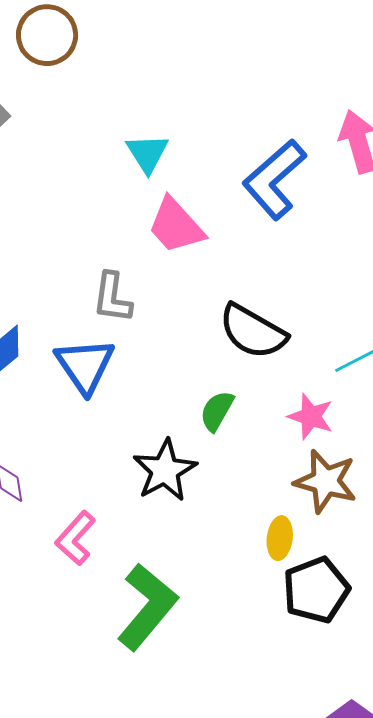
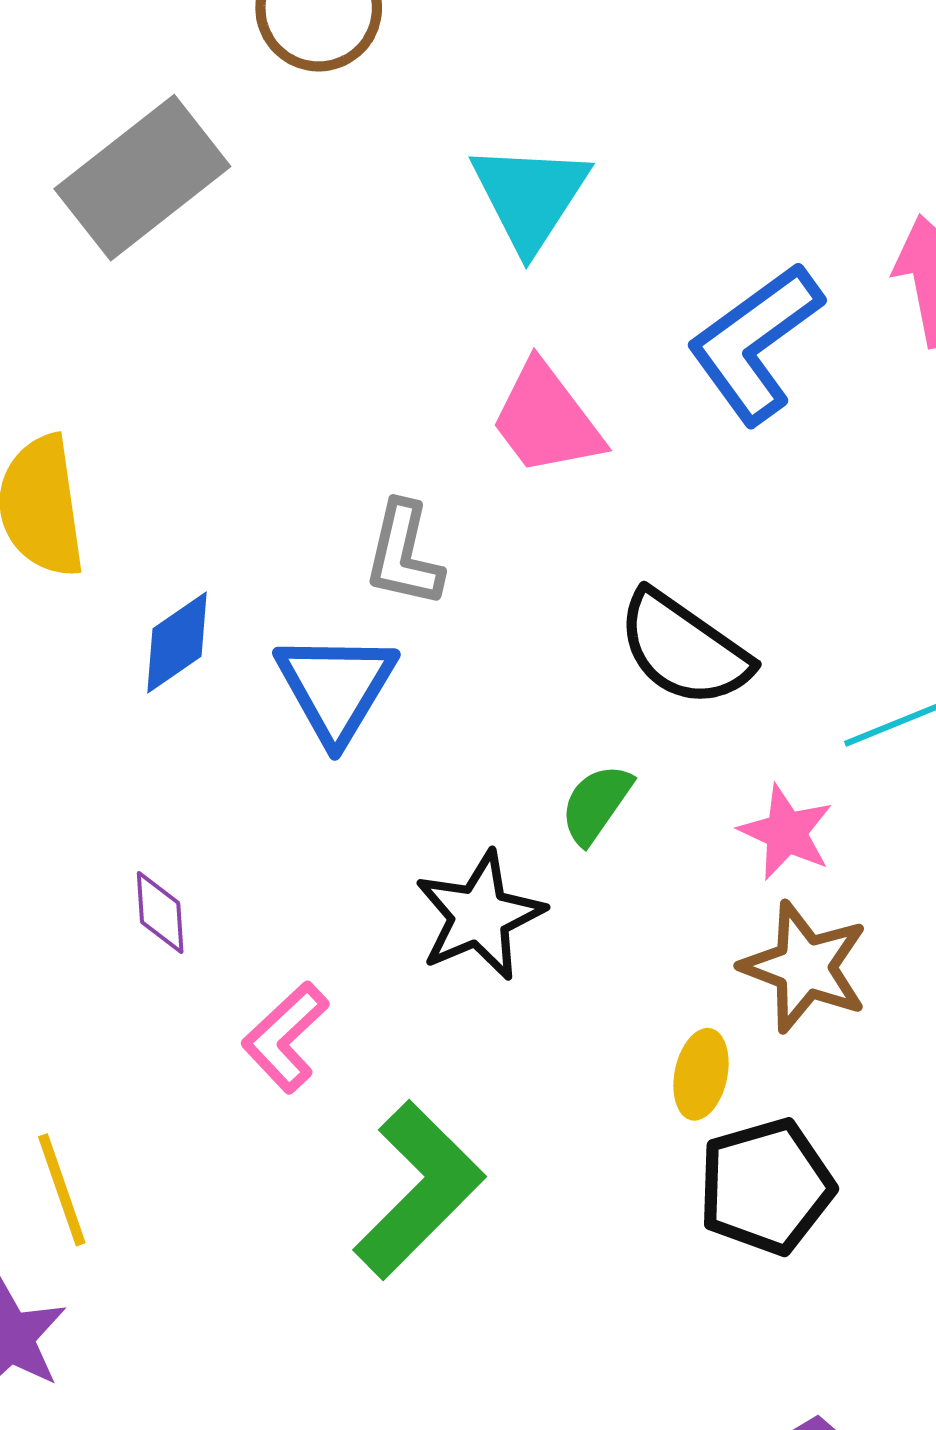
cyan triangle: (147, 153) -> (530, 196), moved, size x1.4

